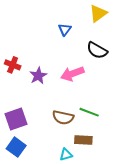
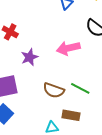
purple star: (38, 76) -> (30, 57), moved

